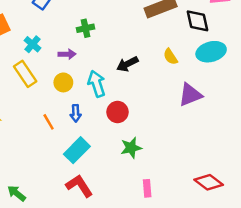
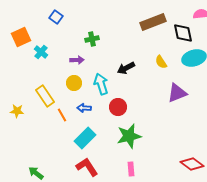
cyan cross: (33, 44) -> (41, 52), moved
yellow rectangle: (25, 74) -> (45, 96), moved
blue arrow: (76, 113) -> (84, 108), turned 96
green star: (131, 148) -> (129, 136), size x1.4
pink rectangle: (147, 188) -> (131, 169), moved

